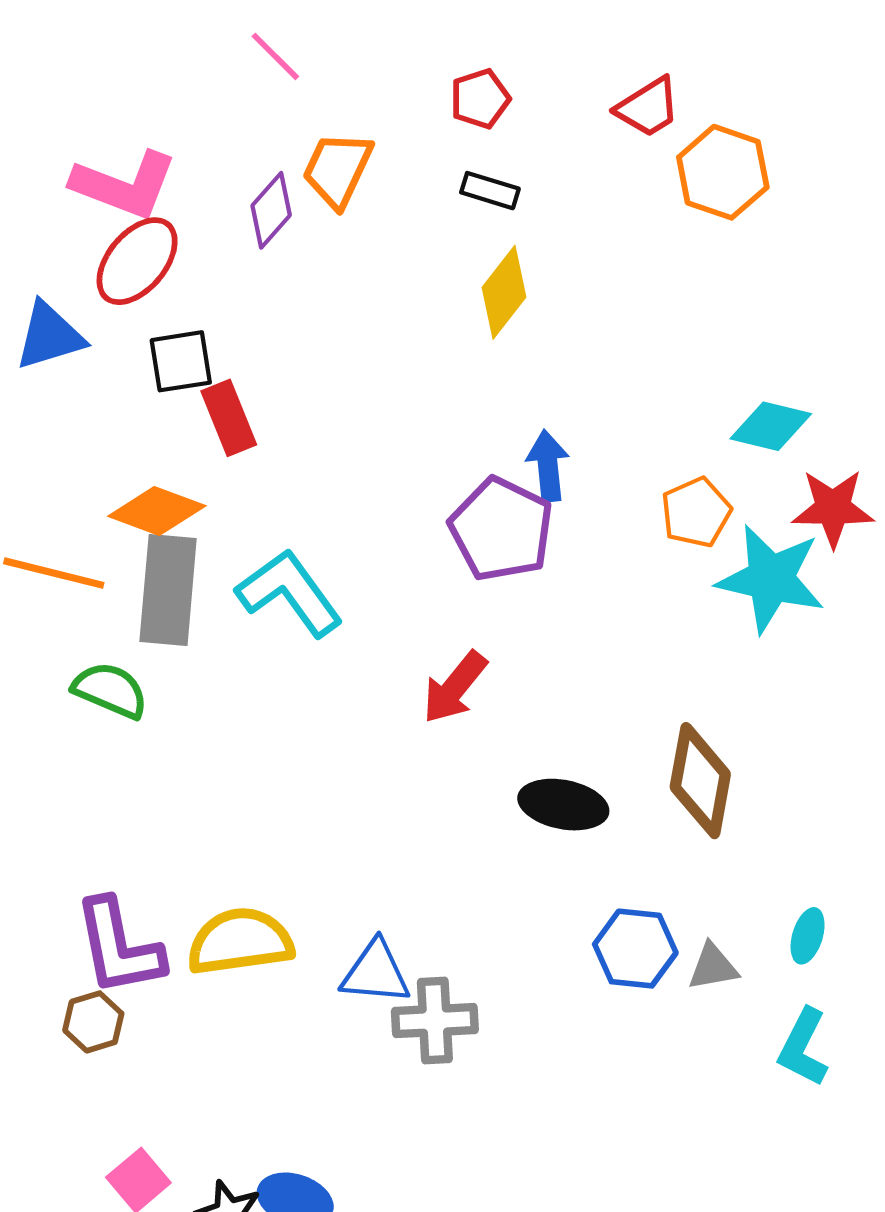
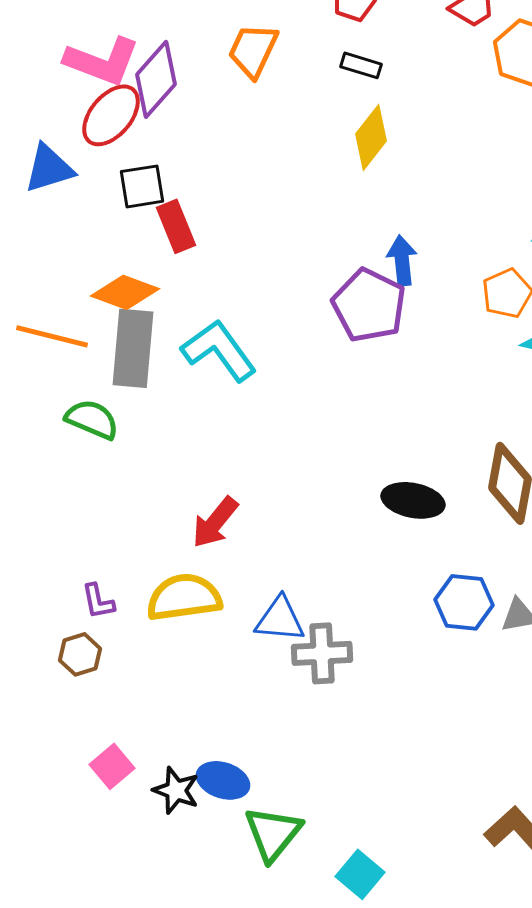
purple diamond: (271, 210) -> (156, 79), moved, size x1.4
red arrow: (455, 687) -> (215, 522), moved
purple L-shape: (119, 947) -> (98, 601), size x0.5

